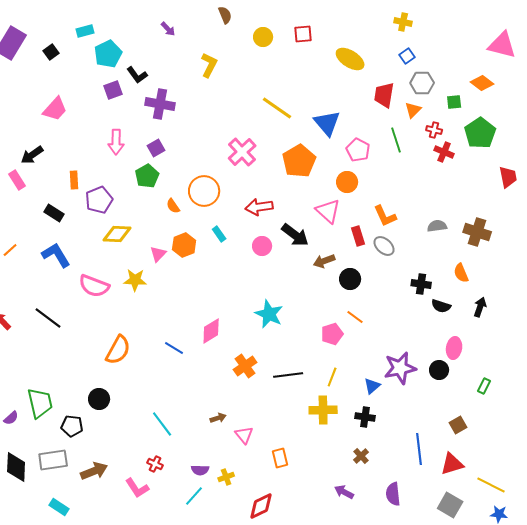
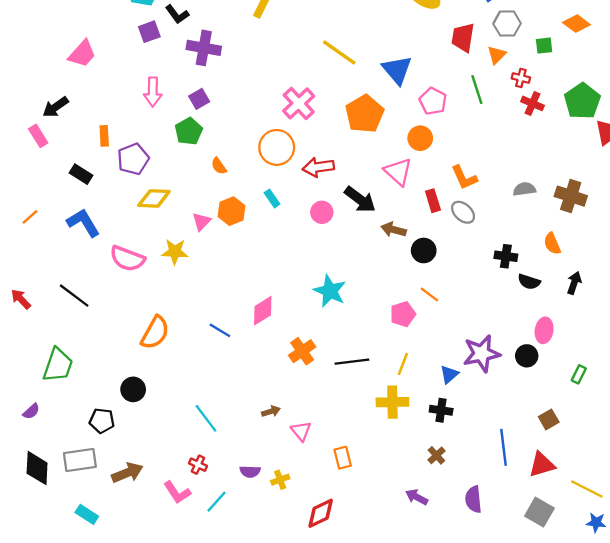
green pentagon: (480, 133) -> (582, 101), moved
orange circle: (204, 191) -> (277, 147), moved
brown arrow: (324, 261) -> (394, 230), turned 35
green trapezoid: (40, 403) -> (58, 365), moved, turned 32
cyan line: (194, 496) -> (216, 502), moved

